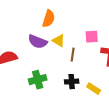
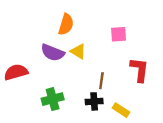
pink square: (92, 37) -> (119, 34), moved
brown line: (73, 55) -> (101, 81), moved

